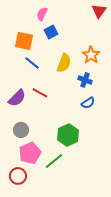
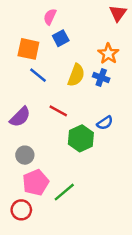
orange star: (91, 55) -> (108, 54), moved
blue cross: (85, 80) -> (101, 78), moved
red line: (40, 93) -> (58, 111), moved
green hexagon: (68, 135) -> (81, 138), moved

